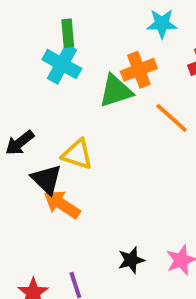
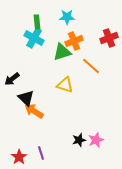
cyan star: (162, 24) -> (67, 17), moved
yellow triangle: (77, 154) -> (65, 85), moved
black star: (131, 260) -> (79, 140), moved

